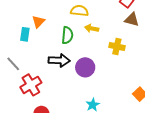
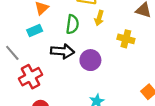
yellow arrow: (92, 28) -> (99, 18), turned -88
cyan rectangle: (25, 34) -> (35, 30), moved, turned 56

